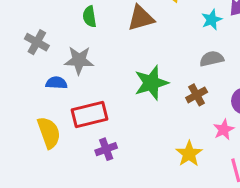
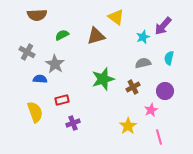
green semicircle: (90, 17) -> (62, 35), turned 72
gray star: (79, 60) -> (55, 64), turned 30
red rectangle: (90, 115) -> (62, 100), size x0.6

